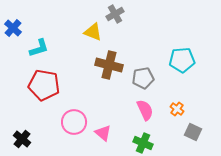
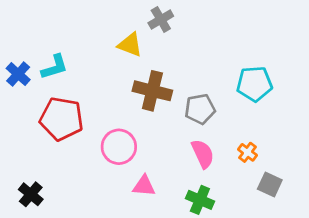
blue cross: (13, 28) -> (18, 74), moved
pink circle: (74, 122) -> (119, 147), moved
pink triangle: (103, 133) -> (144, 186), turned -36

